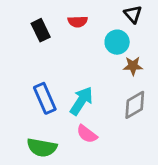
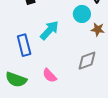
brown star: (133, 66) -> (98, 29), moved
cyan arrow: (81, 101) -> (49, 30), moved

